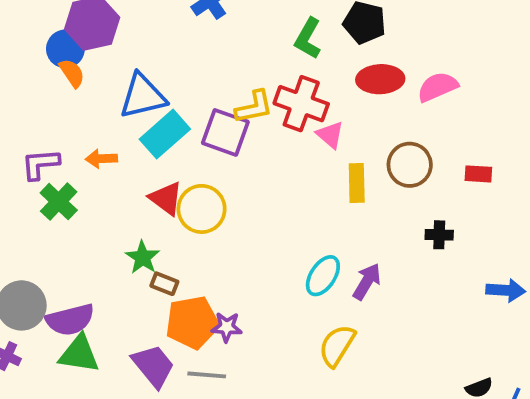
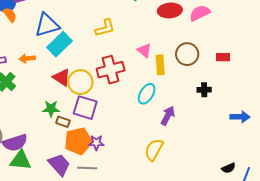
red cross: (301, 104) -> (111, 70), moved, turned -32
purple square: (225, 132) -> (85, 108), moved
pink triangle: (330, 135) -> (144, 50), moved
green star: (143, 257) -> (51, 109), turned -30
cyan ellipse: (323, 276) -> (147, 94), moved

